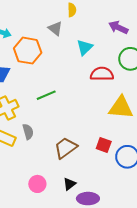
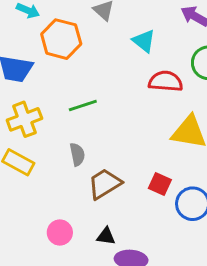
cyan triangle: (85, 47) -> (144, 41), turned -42
gray semicircle: (28, 132) -> (77, 154), moved
black triangle: (69, 184) -> (106, 236), turned 40

